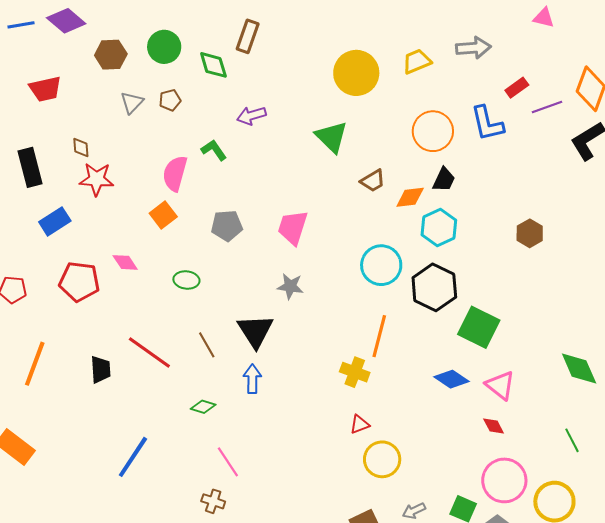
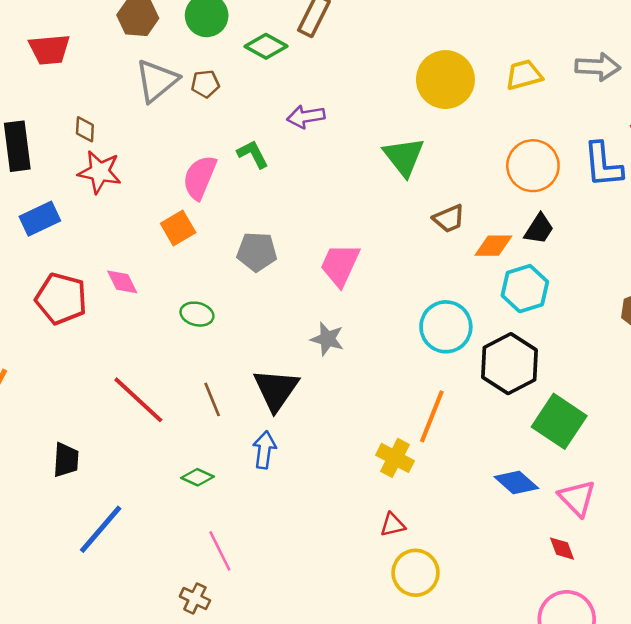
green diamond: (213, 65) -> (266, 46), turned -52
gray triangle: (132, 103) -> (157, 81), size x1.5
black trapezoid: (101, 369) -> (66, 460), moved

